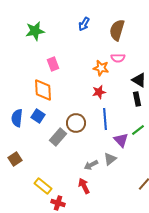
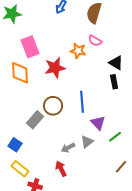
pink semicircle: (118, 58) -> (95, 41), turned 32
pink rectangle: (53, 64) -> (30, 47), size x1.5
red star: (99, 92) -> (55, 68), moved, size x1.5
blue square: (38, 116) -> (15, 145), moved
green line: (138, 130) -> (115, 137), moved

